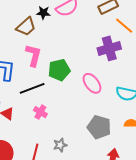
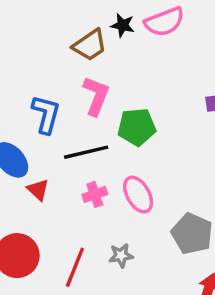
pink ellipse: (92, 83) -> (138, 195), moved
pink cross: (40, 112) -> (95, 194), turned 32

